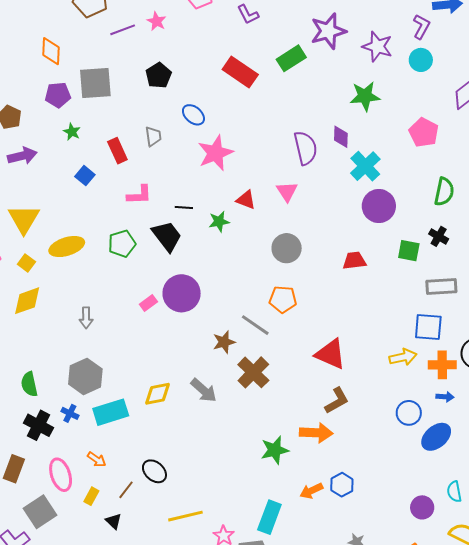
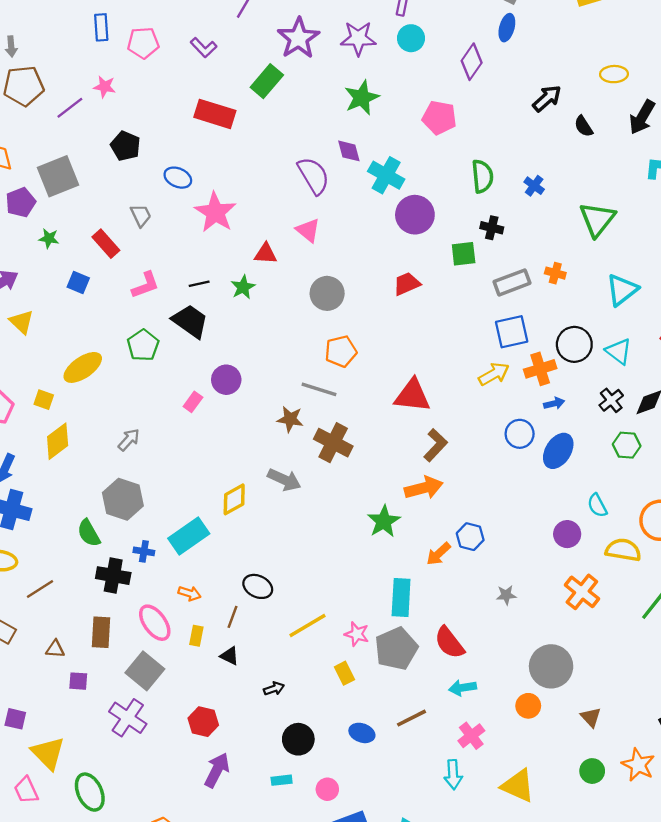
yellow triangle: (24, 219) -> (21, 322), moved, size x0.7
purple circle: (182, 293) -> (226, 380), size x0.7
gray arrow: (86, 318) -> (129, 440), turned -120
brown star: (224, 342) -> (290, 419), turned -30
gray hexagon: (85, 376) -> (123, 499), moved

